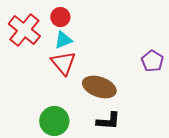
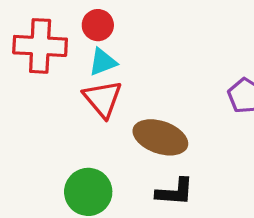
red cross: (24, 30) -> (40, 46), turned -36

